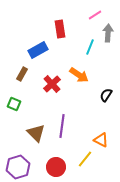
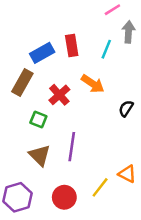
red rectangle: (60, 29) -> (72, 45), moved
brown rectangle: (22, 74) -> (22, 82), size x1.5
green square: (14, 104) -> (38, 120), moved
orange triangle: (101, 140) -> (127, 174), moved

